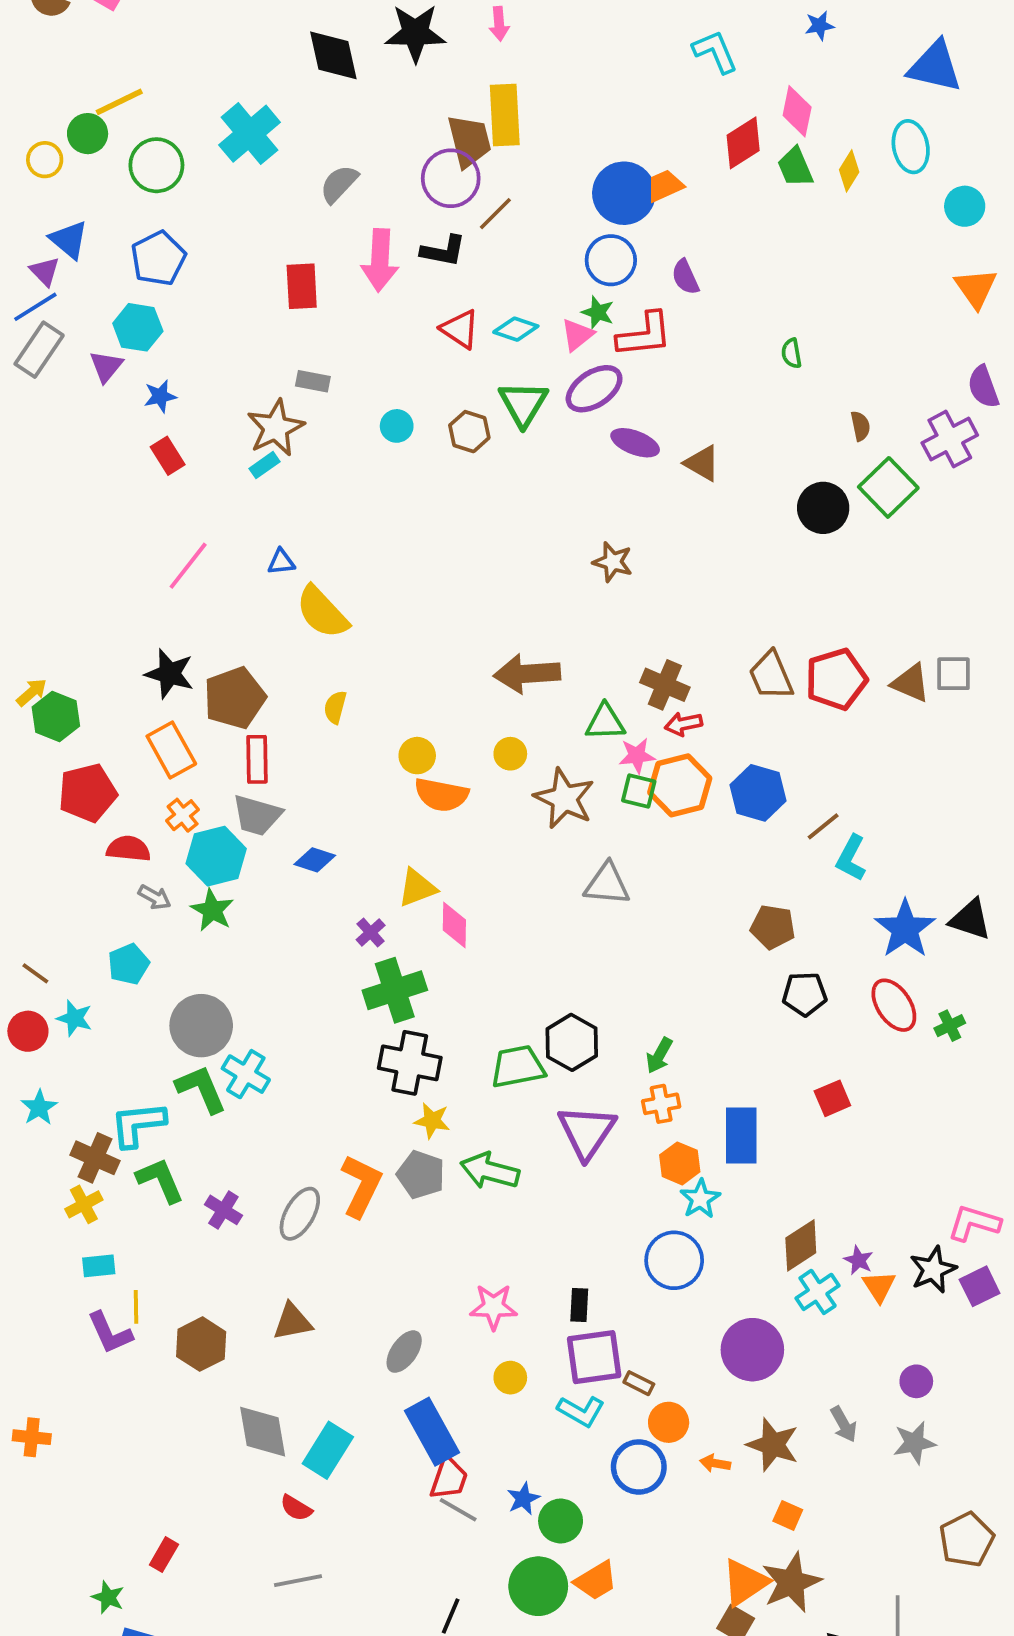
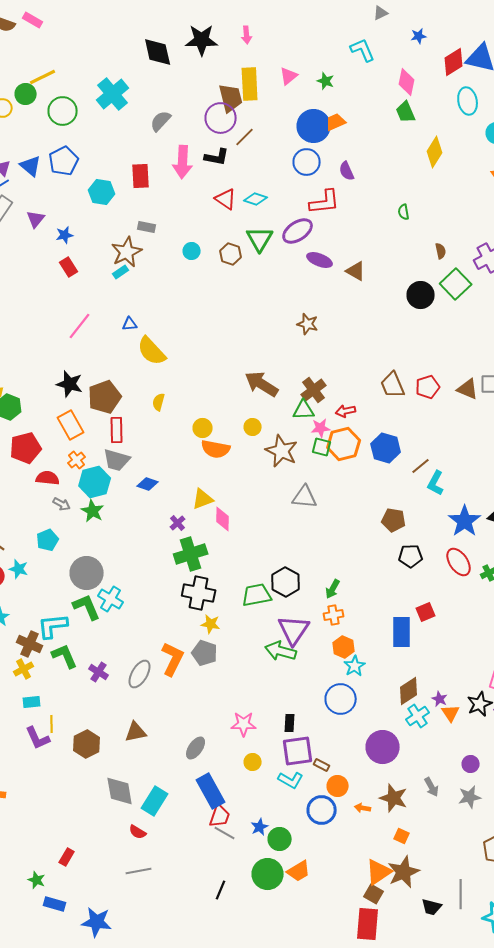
red diamond: (743, 143) -> (454, 62), moved
yellow diamond: (849, 171) -> (435, 152), moved, size x1.4
blue triangle: (69, 240) -> (31, 166), moved
green star: (598, 312) -> (326, 81), moved
cyan hexagon: (138, 327) -> (102, 192), moved
pink triangle: (577, 335) -> (289, 76), moved
brown arrow: (527, 674) -> (262, 384), turned 36
red pentagon: (836, 679) -> (428, 387), size x0.7
brown cross: (665, 685) -> (314, 390), moved, turned 30
blue rectangle: (741, 1136) -> (402, 632), moved
green arrow: (490, 1171) -> (281, 651), moved

